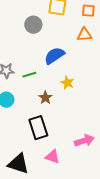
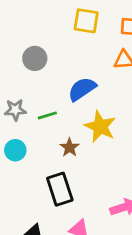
gray circle: (33, 25) -> (35, 58), moved
yellow star: (67, 83) -> (100, 127), size x1.6

